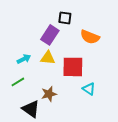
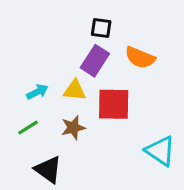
purple rectangle: (50, 35) -> (95, 61), moved
cyan triangle: (89, 89) -> (160, 151), moved, size x1.5
brown star: (49, 94) -> (73, 128), moved

